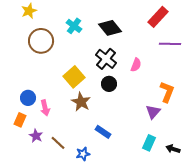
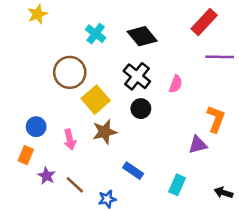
brown circle: (41, 41) -> (70, 72), moved
brown star: (81, 102) -> (105, 132), turned 30
pink arrow: (45, 108) -> (70, 140), moved
purple triangle: (153, 112) -> (198, 145), turned 35
cyan rectangle: (149, 143) -> (177, 185), moved

